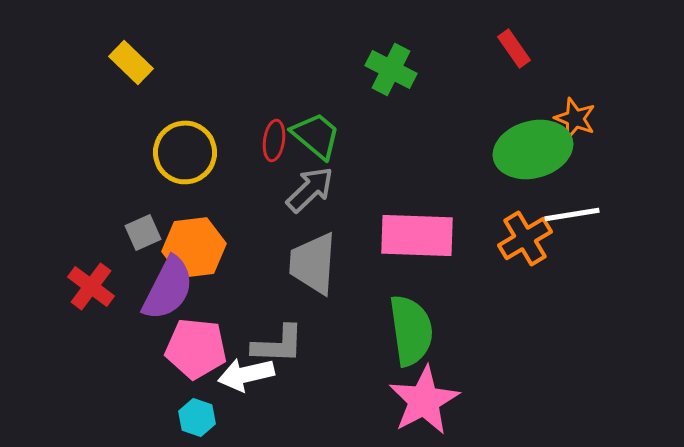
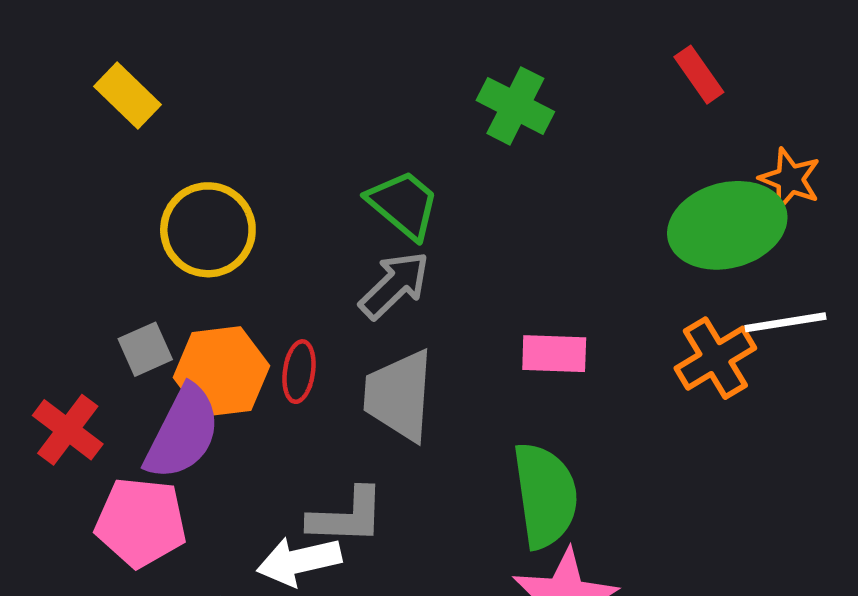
red ellipse: (274, 140) -> (299, 372), moved
pink rectangle: (417, 235) -> (554, 354), size x0.6
pink pentagon: (196, 348) -> (141, 522), moved

